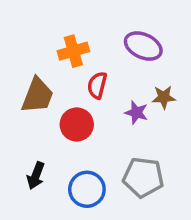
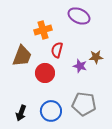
purple ellipse: (143, 46) -> (79, 16), moved
black arrow: (36, 176) -> (21, 113), moved

